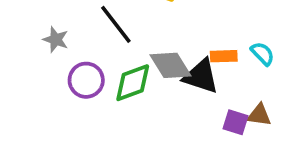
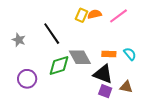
black triangle: (201, 76) -> (103, 74), moved
purple circle: (86, 80) -> (27, 79), moved
purple square: (236, 122) -> (105, 91), moved

